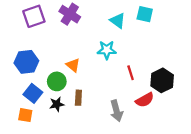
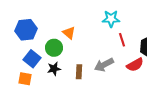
cyan star: (107, 50) -> (111, 19), moved
brown rectangle: (78, 98) -> (79, 72), moved
gray arrow: (116, 111) -> (104, 65), moved, turned 78

